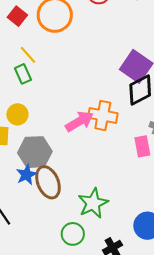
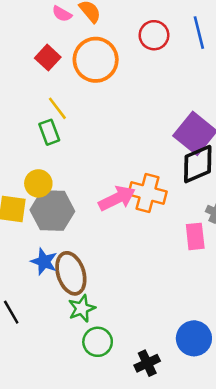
gray hexagon: (35, 152) -> (52, 211), moved
blue star: (26, 175) -> (44, 262), turned -30
green star: (93, 203) -> (82, 308), moved, size x0.7

